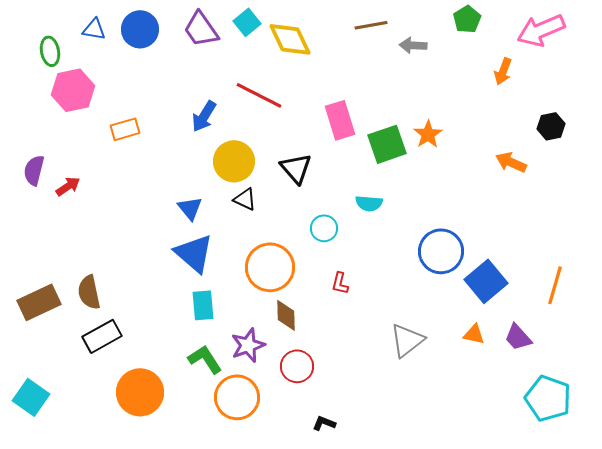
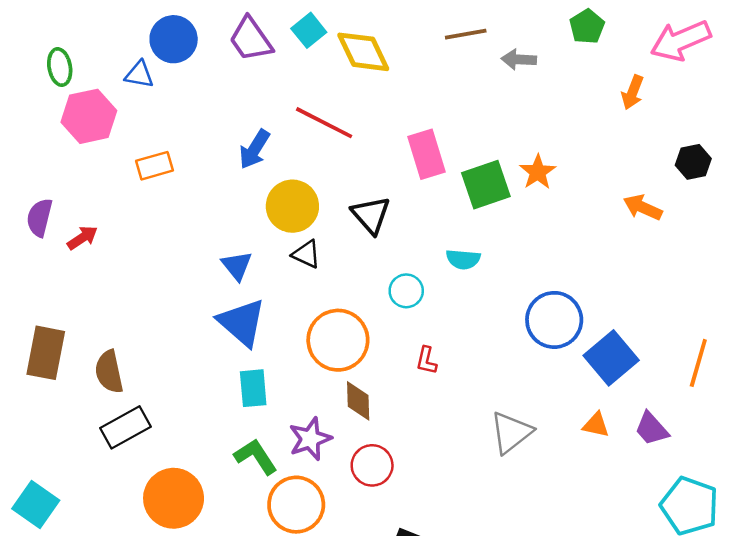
blue triangle: (94, 29) -> (139, 75), moved
brown rectangle: (39, 302) -> (46, 353), moved, turned -54

